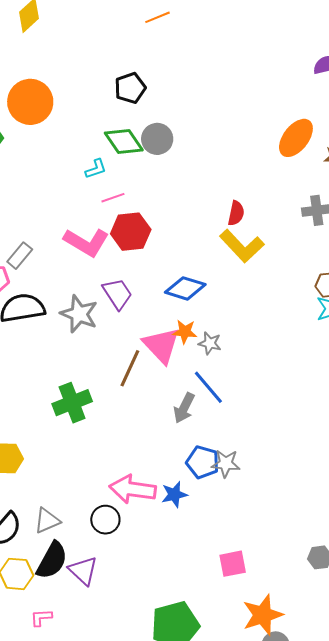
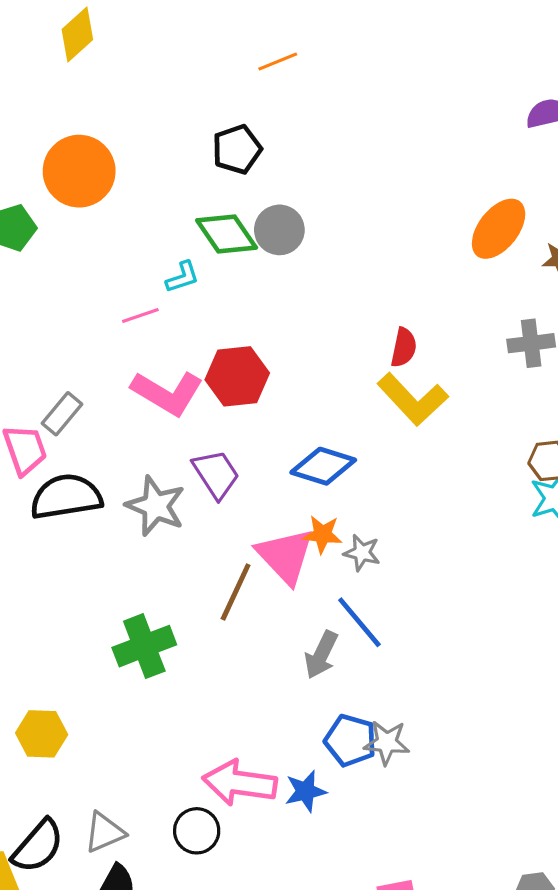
orange line: (157, 17) -> (278, 62), moved
pink line: (113, 198) -> (140, 316), moved

